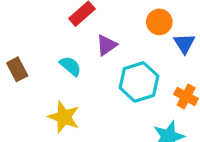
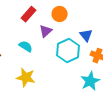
orange circle: (159, 22) -> (60, 14), moved
blue triangle: (184, 43) -> (86, 35), moved

